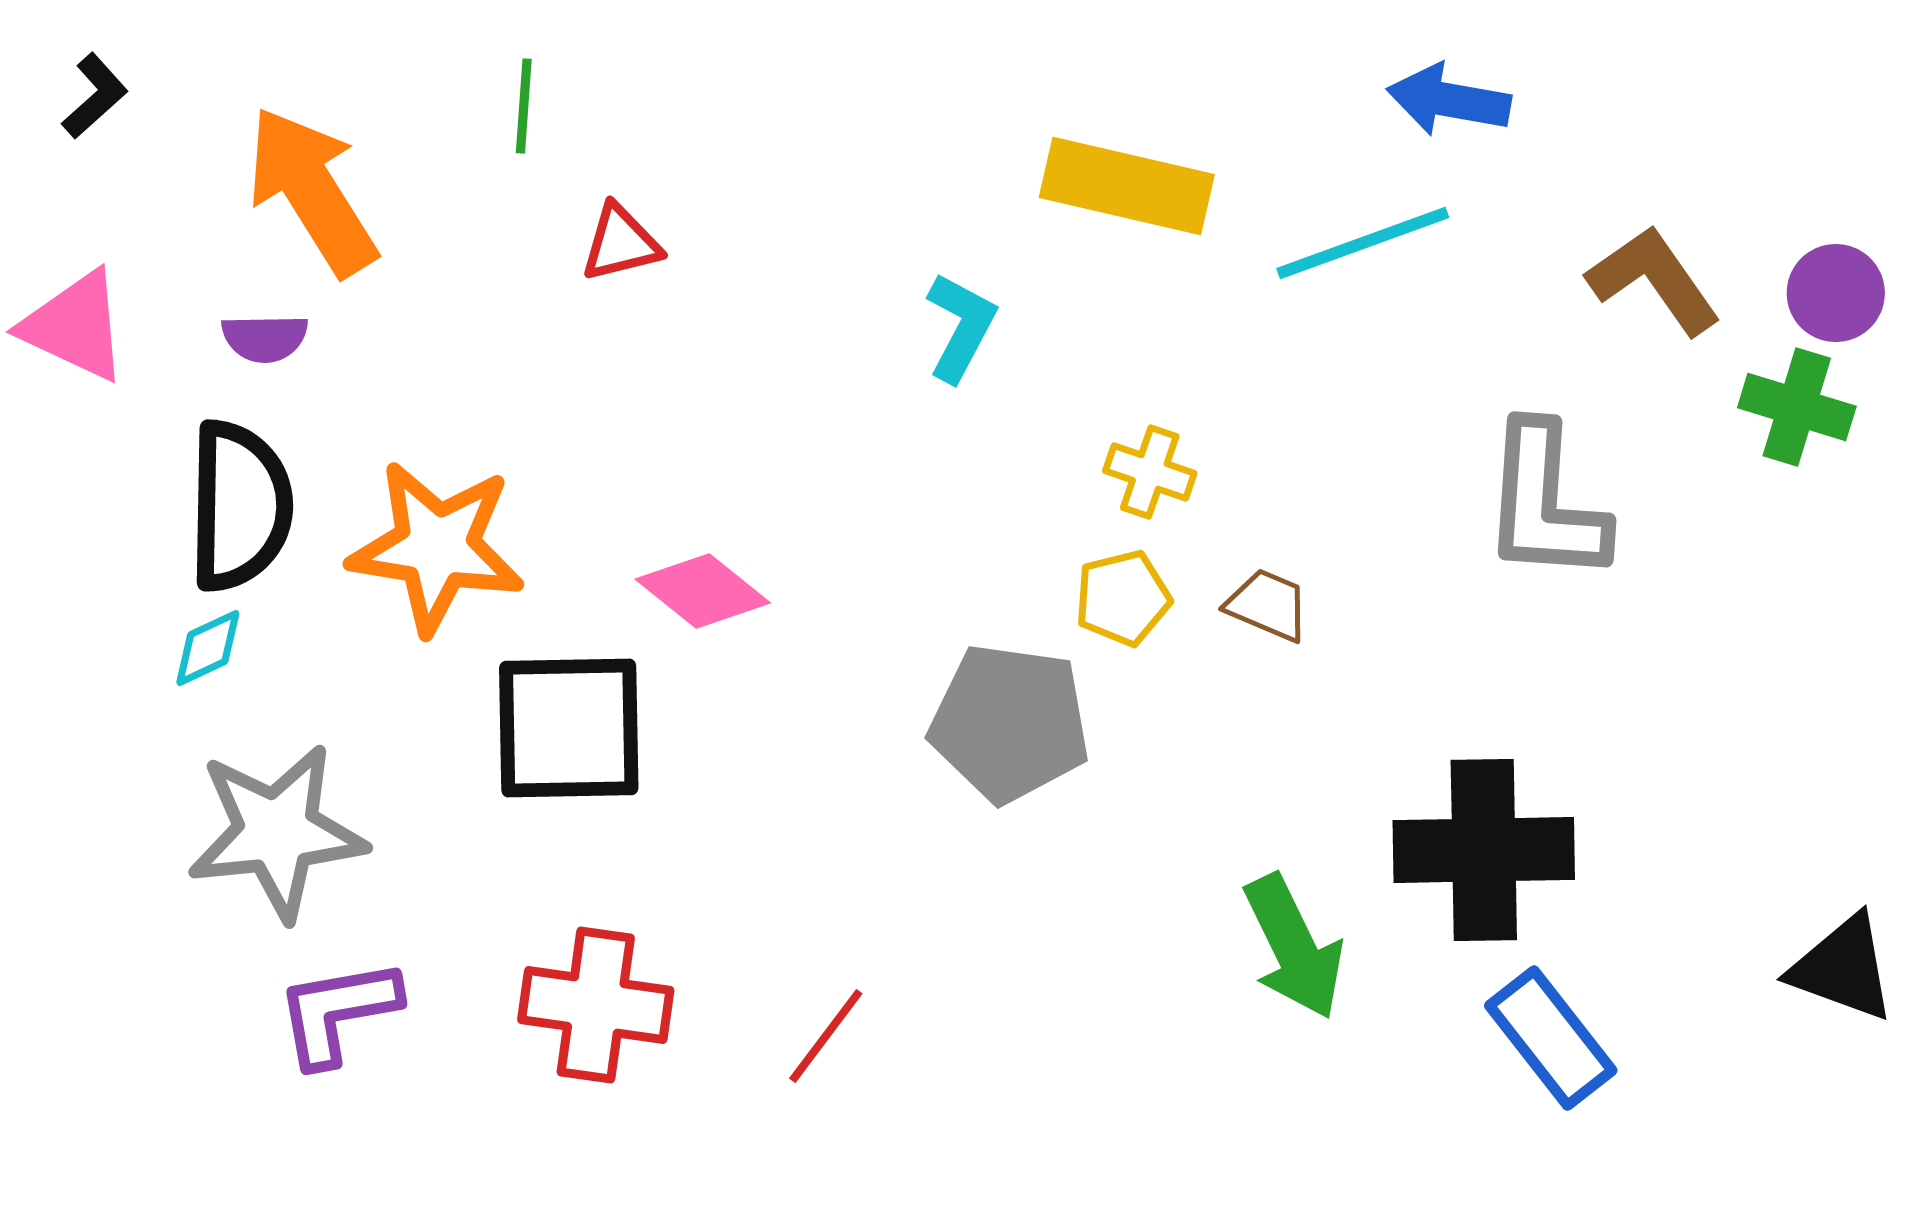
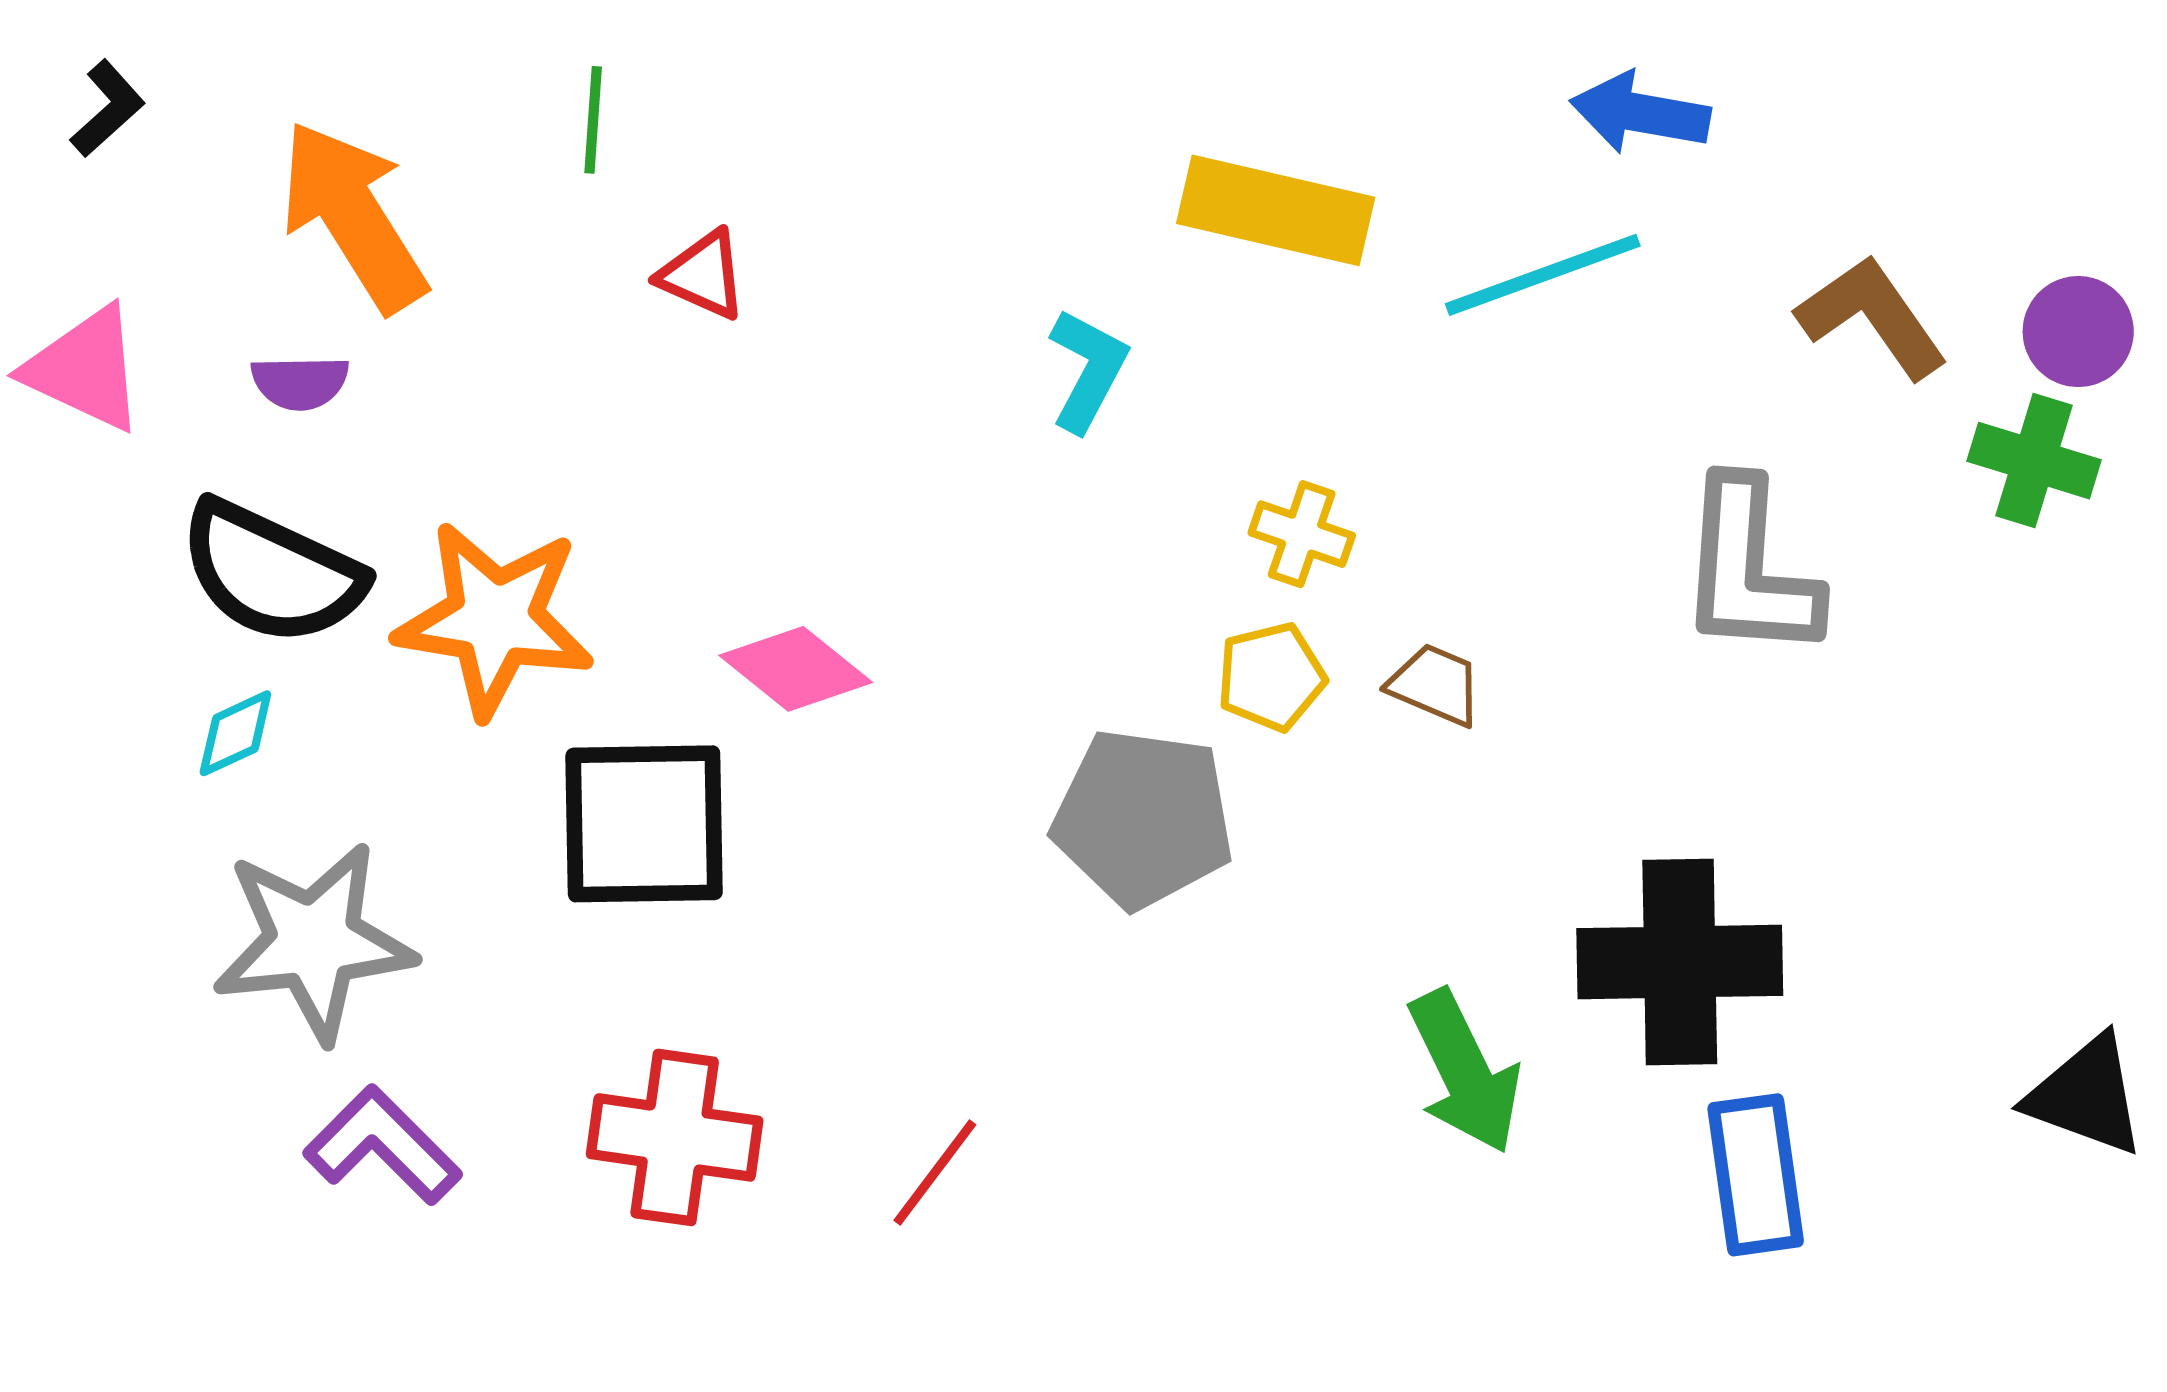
red triangle: (621, 243) -> (703, 275), turned 38
black semicircle: (240, 506) -> (272, 573), turned 114
purple L-shape: (338, 1012) -> (383, 1145), turned 55
blue rectangle: (1551, 1038) -> (1756, 1175), turned 30

